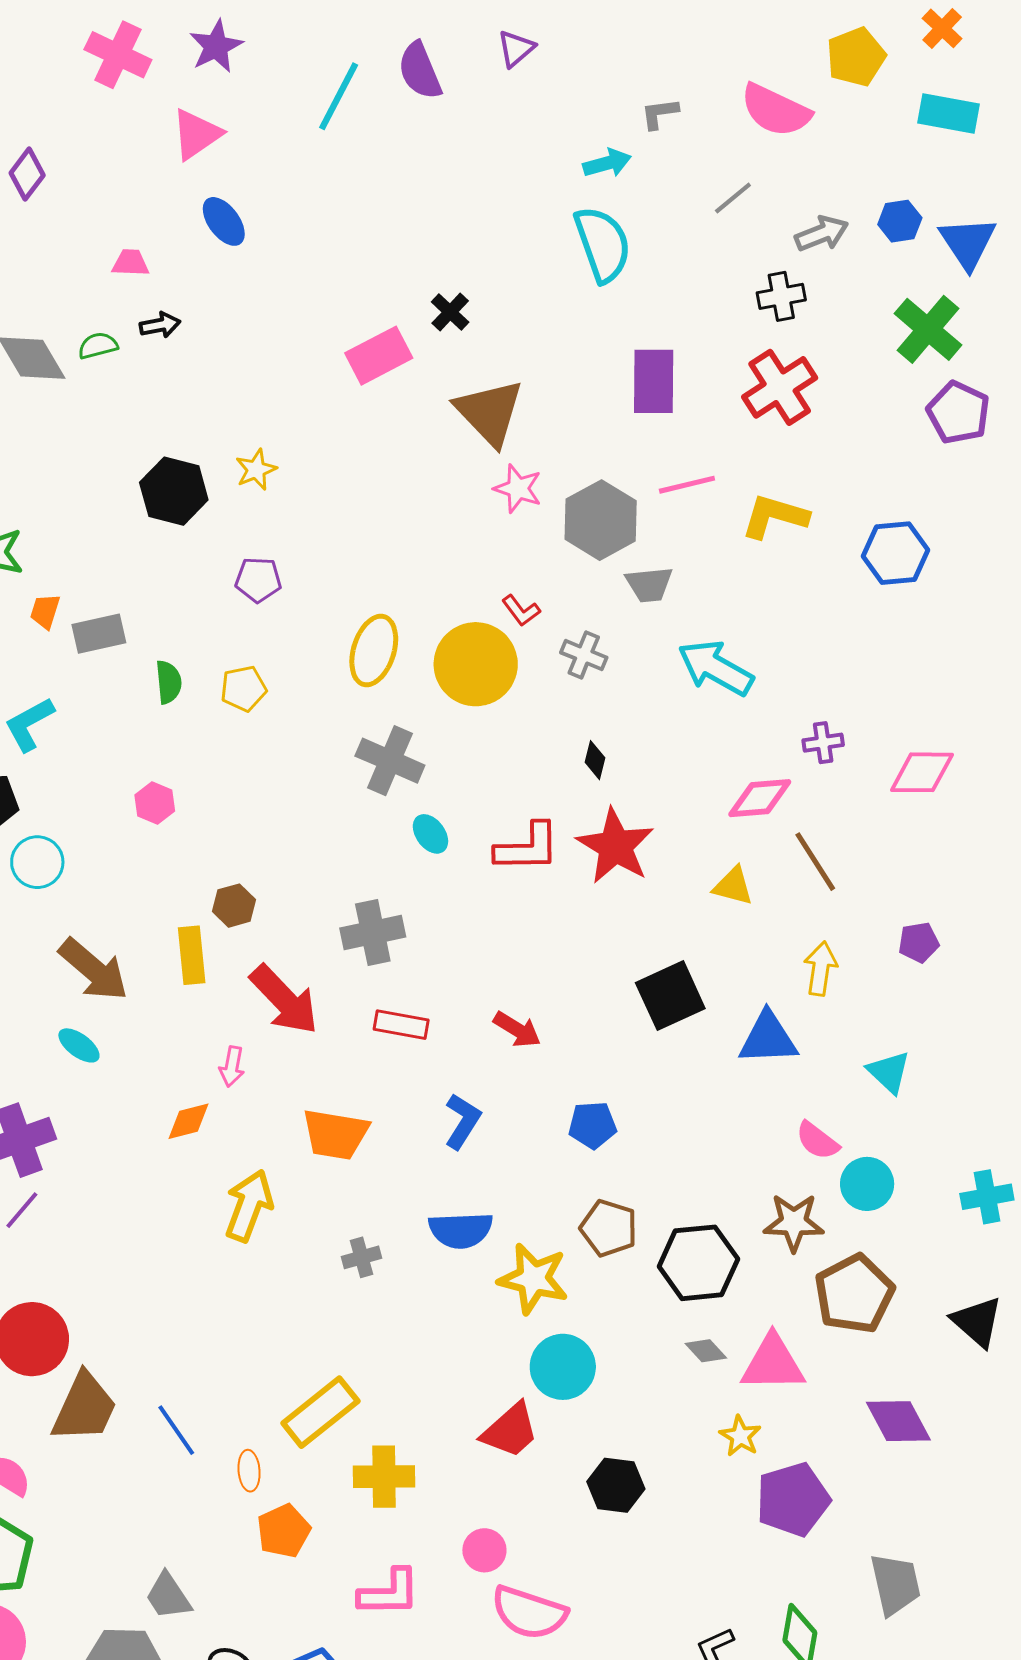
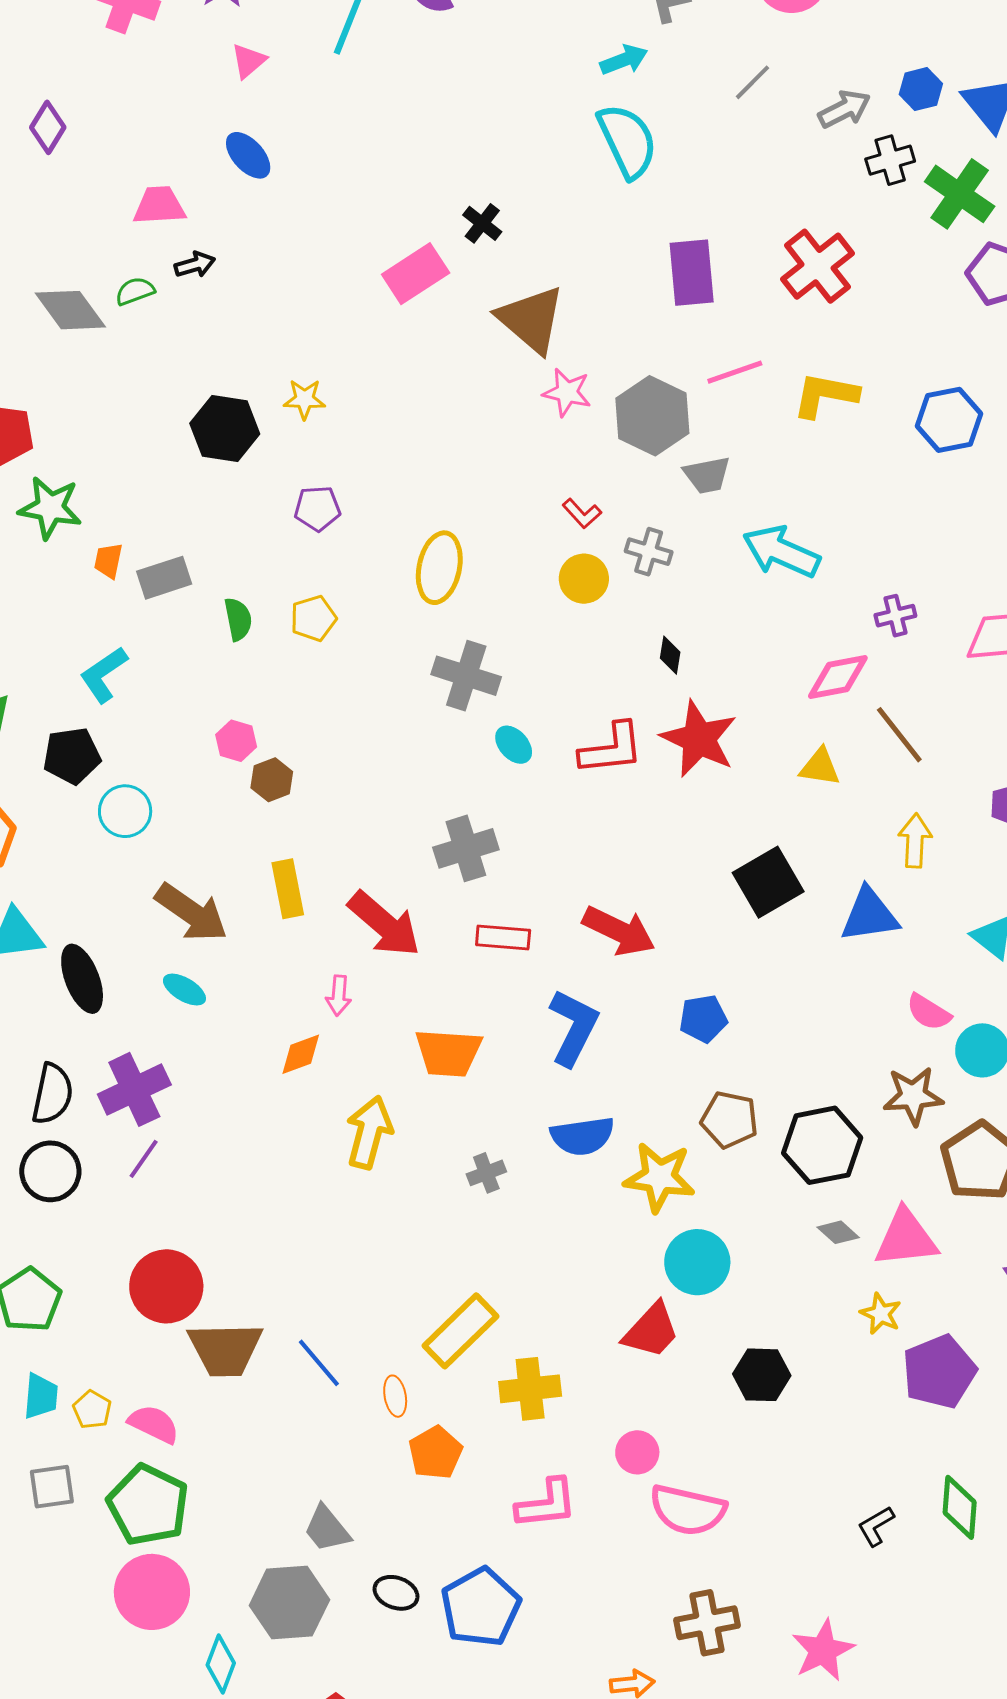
pink triangle: (196, 134) -> (249, 61), moved, size x0.7
pink trapezoid: (130, 263) -> (159, 206), size x1.4
black cross: (781, 296) -> (890, 160), moved
yellow star: (256, 470) -> (304, 399), turned 30
yellow circle: (476, 664) -> (584, 579), moved, size x0.6
brown hexagon: (234, 906) -> (272, 780), moved
red arrow: (517, 1030) -> (619, 931), size x1.5
blue L-shape: (462, 1121) -> (573, 1027), size x1.4
brown trapezoid: (84, 1407) -> (225, 1349), turned 70

